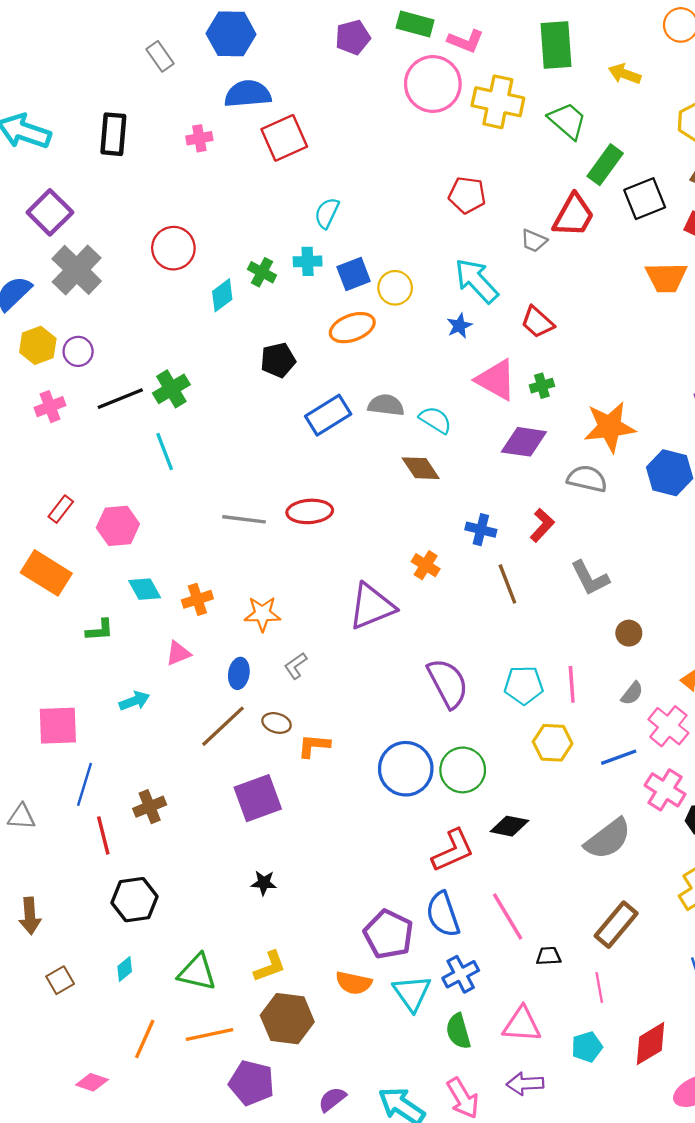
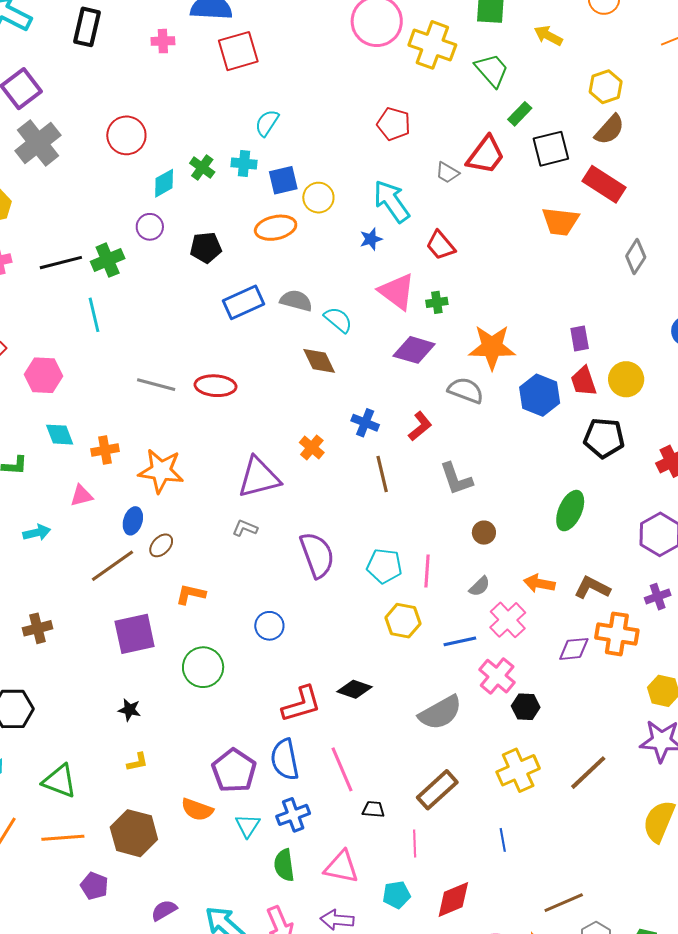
green rectangle: (605, 165) -> (520, 114), size x0.7
purple circle: (78, 351) -> (150, 227), moved
orange star: (262, 614) -> (161, 471), size x1.4
gray L-shape: (296, 666) -> (245, 528), moved, turned 50
brown ellipse: (277, 723) -> (161, 545), moved, turned -70
blue circle: (406, 769) -> (269, 626), size x0.6
green circle: (463, 770) -> (203, 667), moved
yellow L-shape: (270, 966) -> (137, 762), moved, size x0.7
cyan triangle: (412, 993) -> (248, 826), size x0.7
purple pentagon: (252, 1083) -> (94, 886), size x0.7

